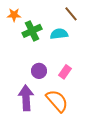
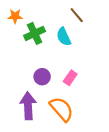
cyan semicircle: (59, 34) -> (64, 37), turned -108

